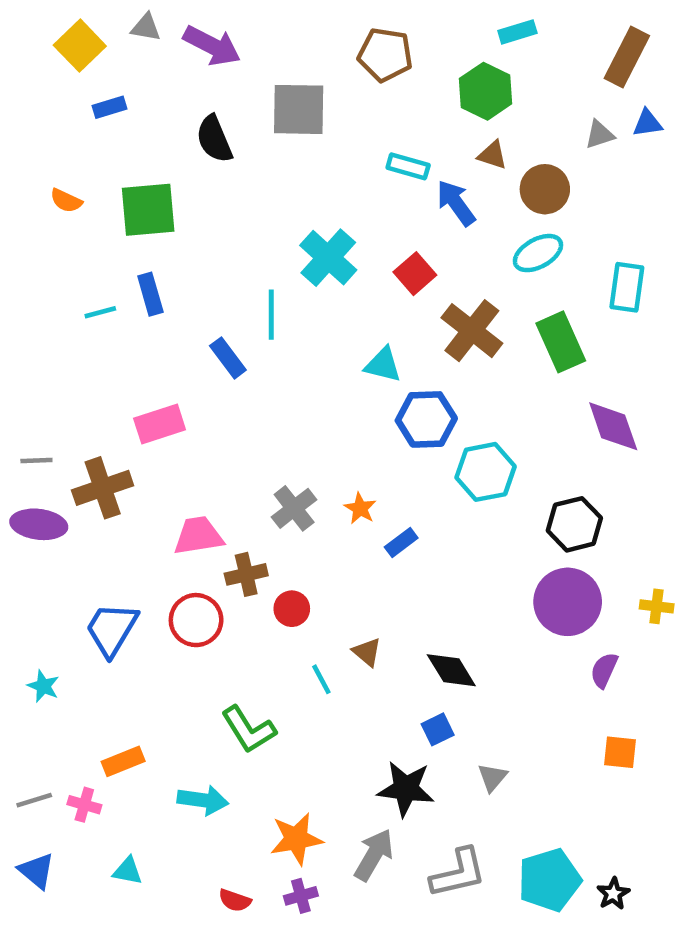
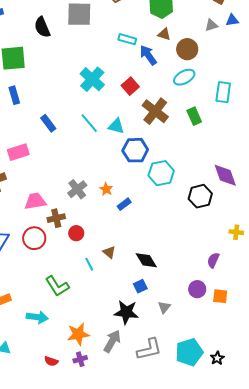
cyan line: (271, 315) -> (89, 123), moved, turned -40
green rectangle: (561, 342) -> (194, 116), size x0.7
purple diamond: (613, 426) -> (225, 175), moved
purple circle: (568, 602) -> (197, 289), moved, size x0.6

